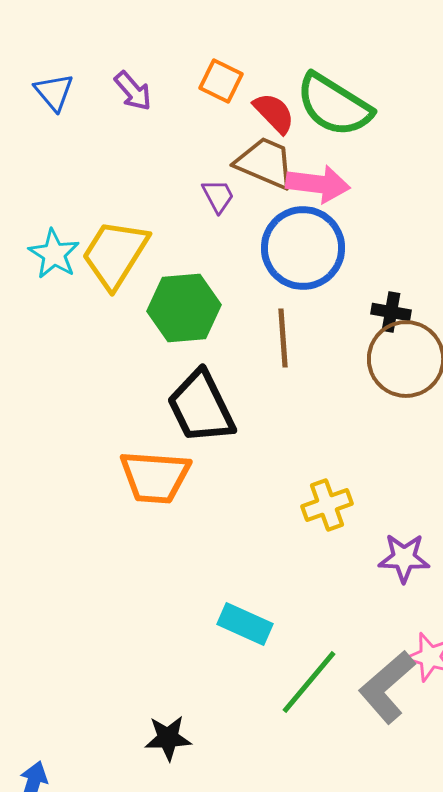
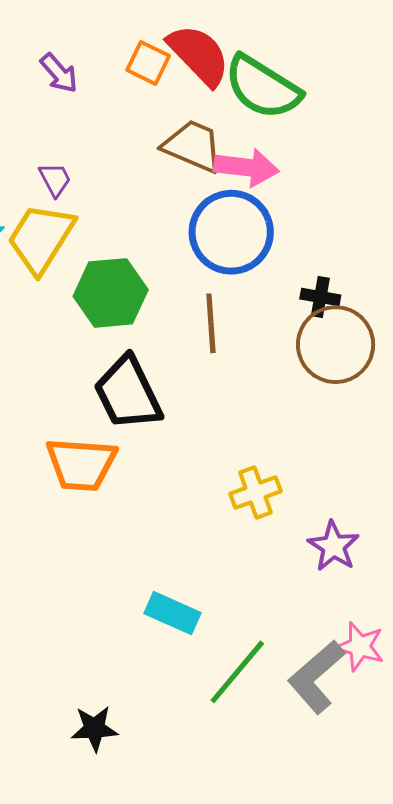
red semicircle: (274, 113) -> (199, 55), moved, size x1.5
purple trapezoid: (218, 196) -> (55, 179), moved
purple star: (404, 558) -> (333, 546), turned 30

